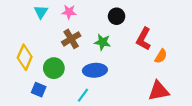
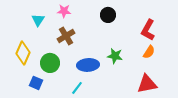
cyan triangle: (41, 12) -> (38, 20), moved
red L-shape: (144, 39) -> (148, 30), moved
green star: (102, 42) -> (115, 56), moved

